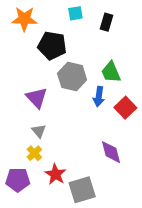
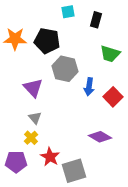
orange star: (24, 19) -> (15, 39), moved
green trapezoid: (111, 72) -> (110, 54), moved, turned -50
purple diamond: (111, 152) -> (100, 137), turned -45

